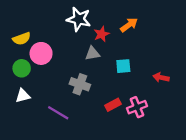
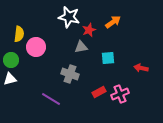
yellow semicircle: (22, 39) -> (19, 34), turned -63
green circle: (22, 68) -> (11, 60), moved
white triangle: (23, 96) -> (10, 79), moved

